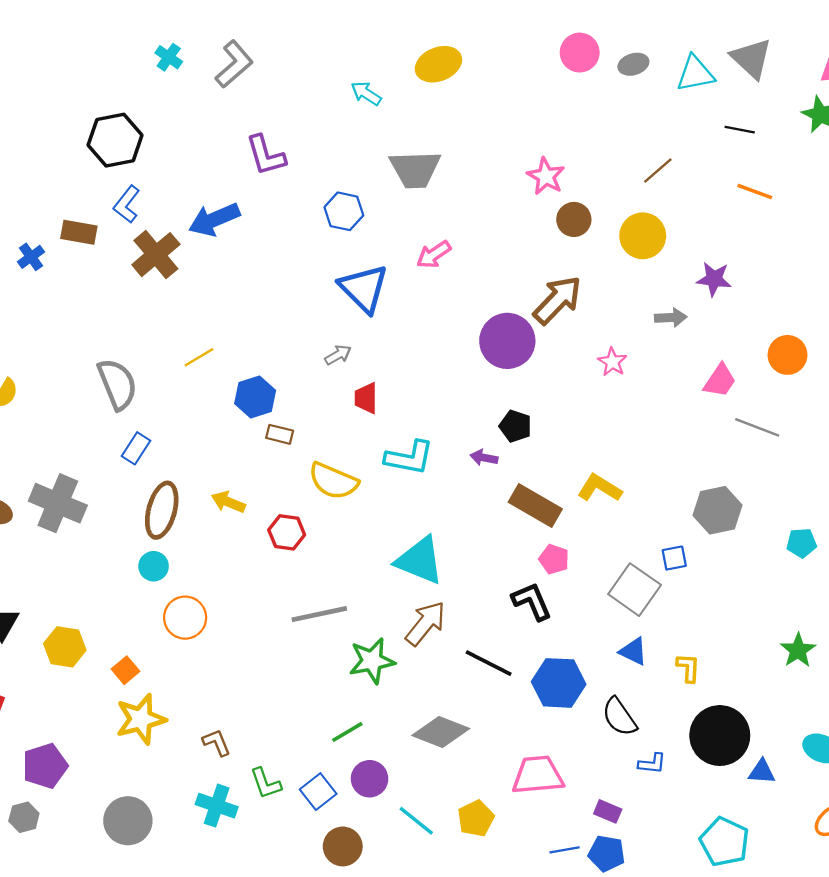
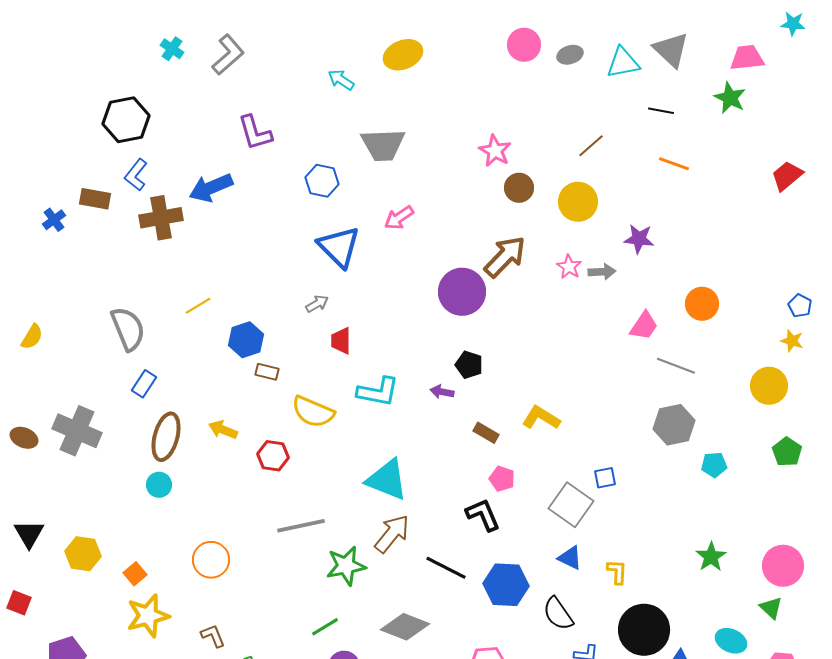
brown cross: (156, 255) -> (161, 218), turned 30
pink star: (612, 362) -> (569, 267), moved
brown rectangle: (535, 506) -> (486, 433), size x0.6
gray hexagon: (717, 510) -> (674, 425), moved
orange circle: (185, 618) -> (211, 560), moved

